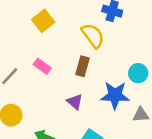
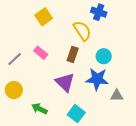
cyan circle: (138, 73) -> (104, 56), moved
purple triangle: (75, 102) -> (65, 82), size x1.5

